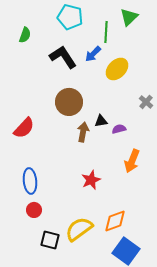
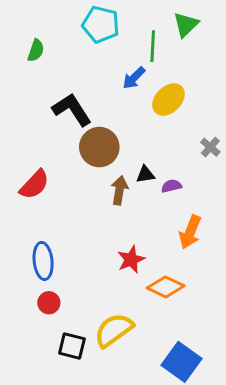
black L-shape: (63, 57) -> (72, 110), moved
orange diamond: (115, 221) -> (166, 287), moved, turned 45

